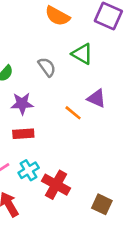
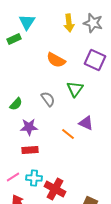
green triangle: (82, 54) -> (75, 89), turned 36
cyan cross: (29, 170) -> (34, 178), turned 35

